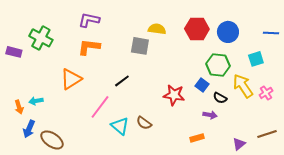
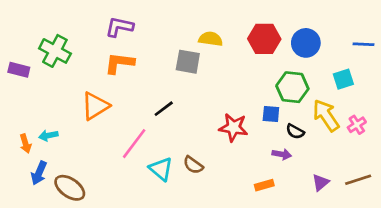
blue square: (202, 85) -> (271, 114), turned -32
purple triangle: (239, 144) -> (321, 182), moved

